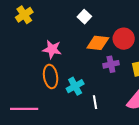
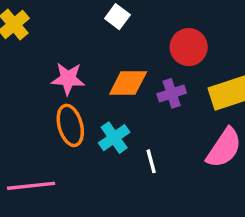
orange diamond: (98, 43) -> (128, 83), moved

